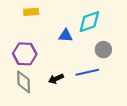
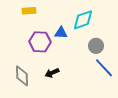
purple hexagon: (25, 54) -> (40, 42), moved
blue line: (87, 72) -> (104, 68), moved, turned 60

